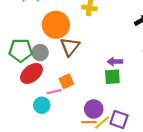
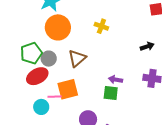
orange circle: (56, 25) -> (58, 27), moved
green pentagon: (21, 50) -> (31, 53), turned -30
orange square: (66, 81) -> (68, 89), size x1.5

